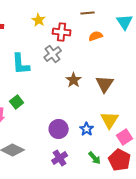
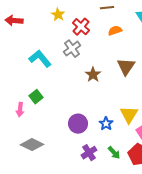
red cross: (62, 32) -> (81, 27), turned 36
cyan L-shape: (21, 64) -> (40, 59), turned 145
brown triangle: (105, 84) -> (126, 67), moved
purple cross: (60, 158) -> (89, 153), moved

